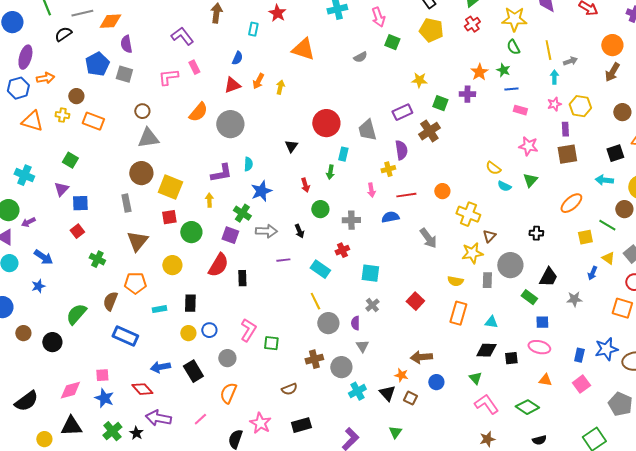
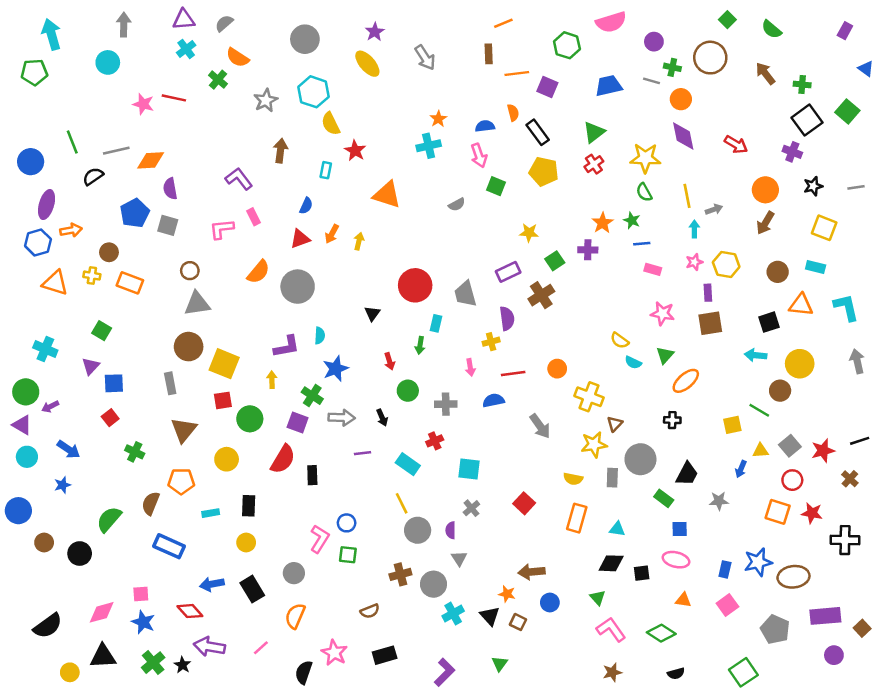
green square: (440, 103) -> (555, 261), turned 35
orange ellipse: (571, 203) -> (686, 381), moved
yellow triangle: (608, 258) -> (760, 451), turned -40
blue circle: (209, 330) -> (347, 523), moved

